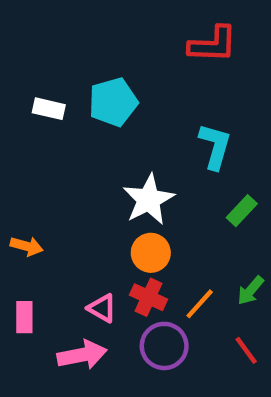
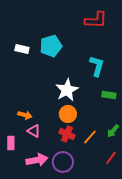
green rectangle: (242, 211) -> (109, 95), turned 56
orange arrow: (27, 246) -> (25, 115), moved
pink triangle: (102, 308) -> (34, 131), moved
purple circle: (164, 346) -> (63, 162), moved
red line: (246, 350) -> (111, 158), turned 72

